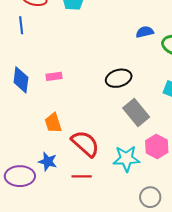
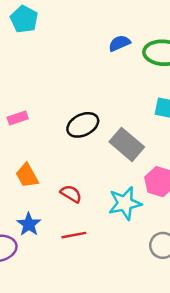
black ellipse: (119, 78) -> (83, 125), moved
red semicircle: (85, 144) -> (71, 194), size x0.6
blue star: (48, 162) -> (29, 224), turned 30

